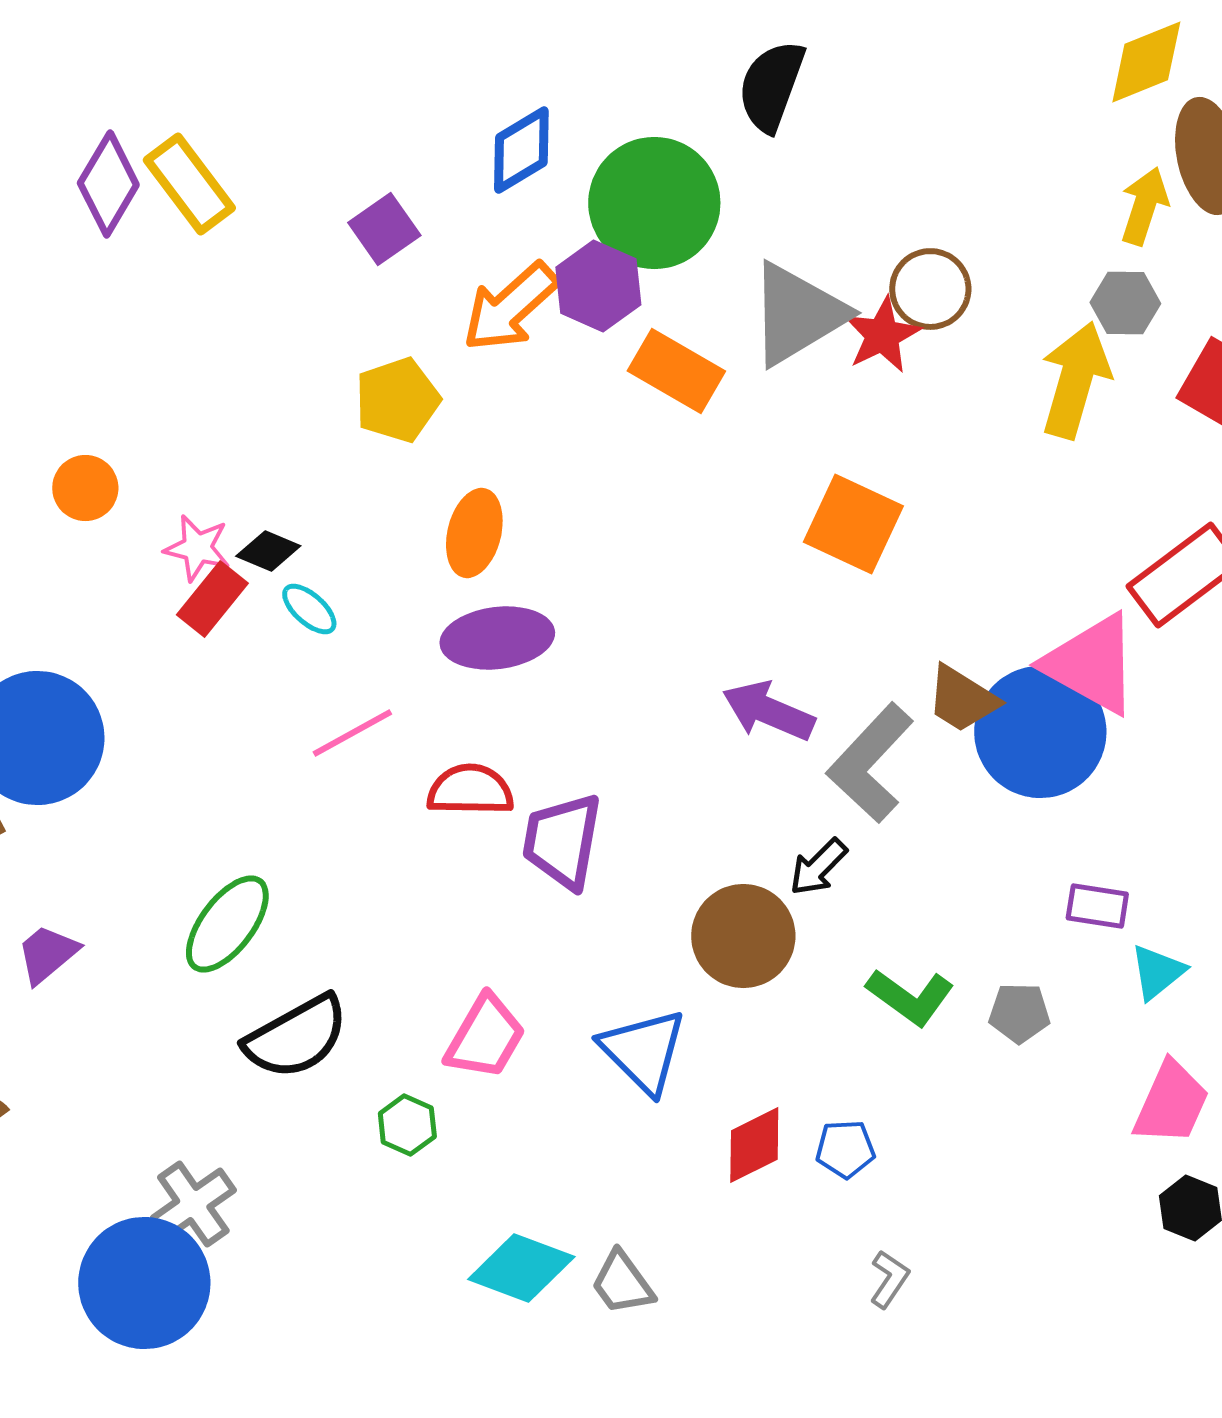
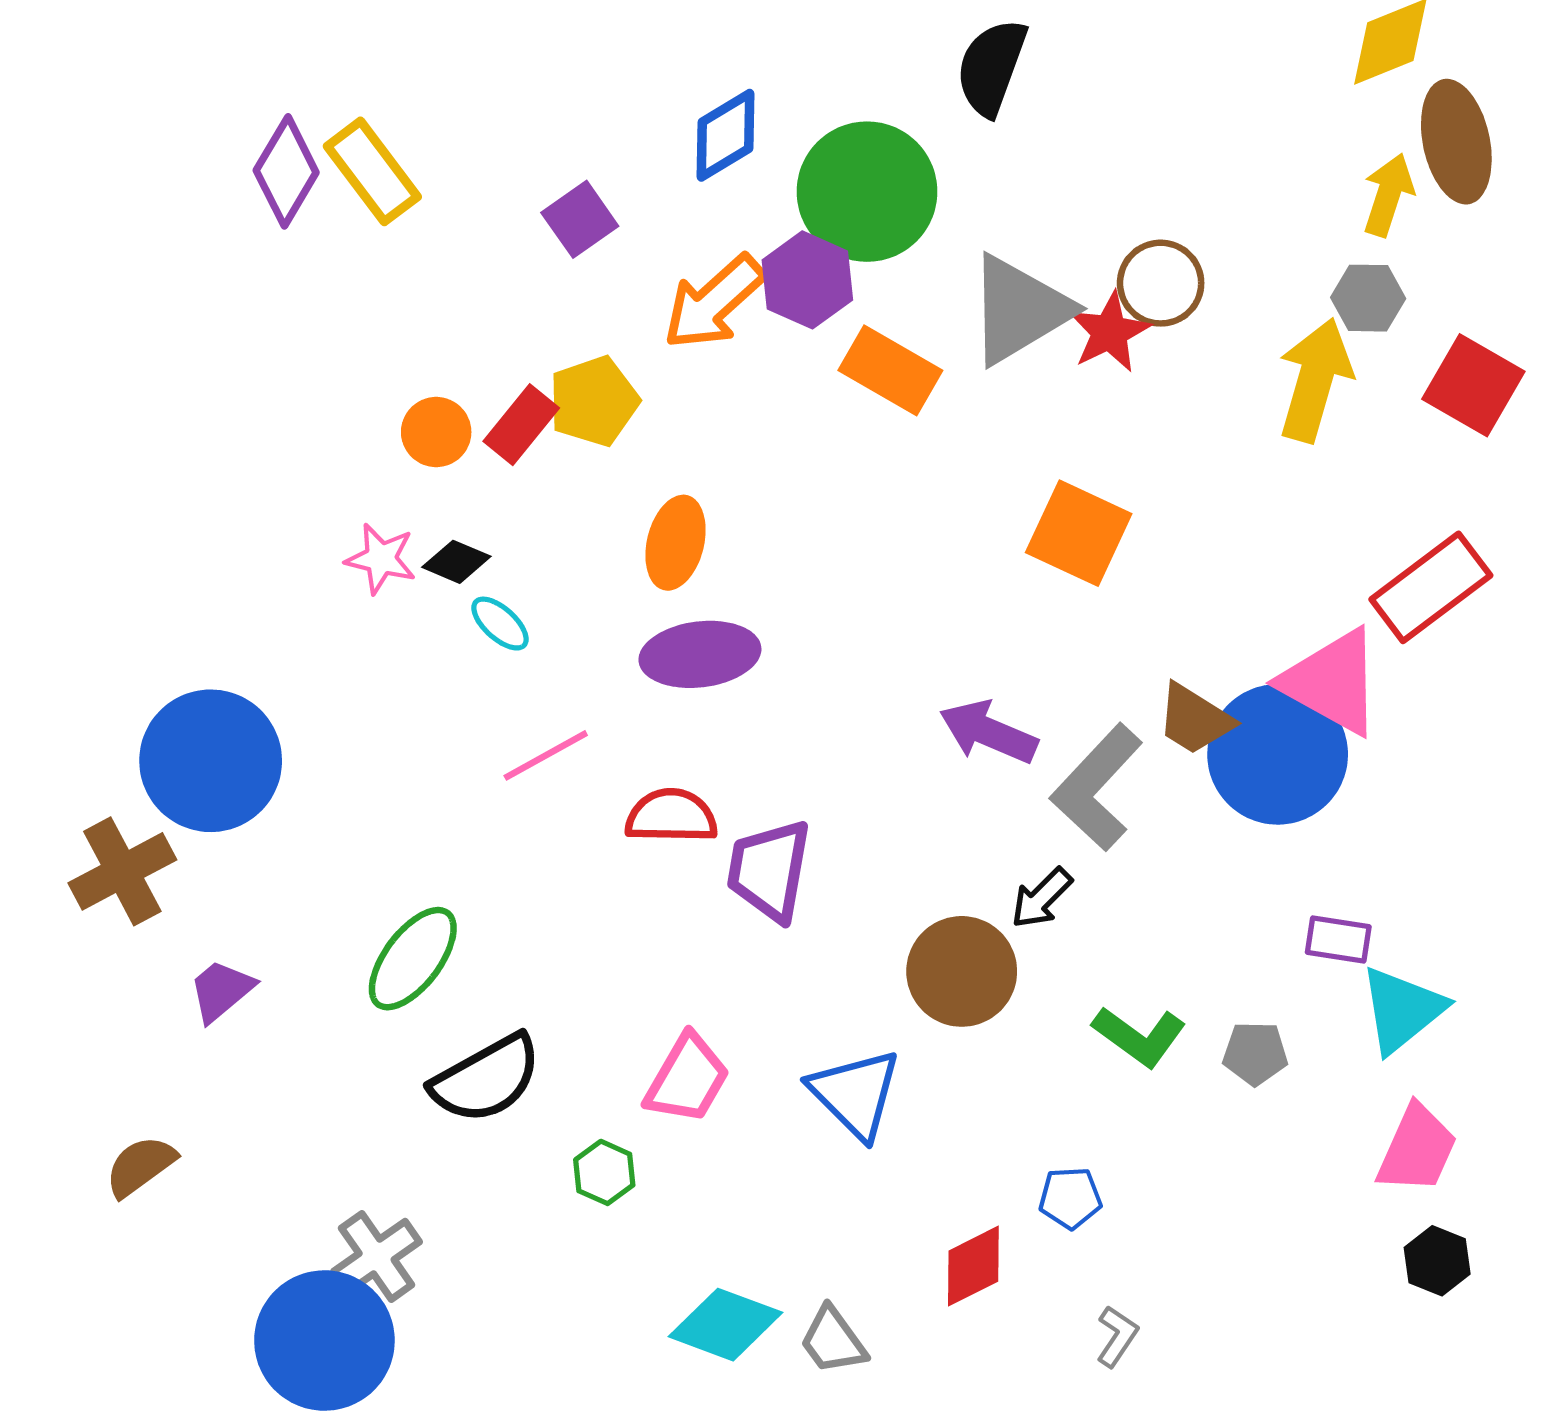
orange circle: (85, 488) -> (436, 432), moved
red rectangle: (212, 599) -> (521, 425), moved
cyan triangle: (1157, 972) -> (1402, 1010), size x1.5
red diamond: (754, 1145) -> (973, 1266), moved

